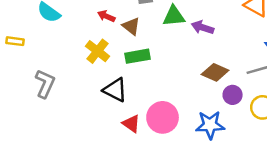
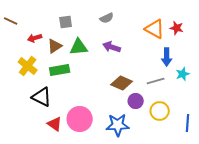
red arrow: (106, 16) -> (35, 38), turned -40
green triangle: (174, 16) -> (79, 47), moved
brown triangle: (131, 26) -> (55, 46), turned 49

